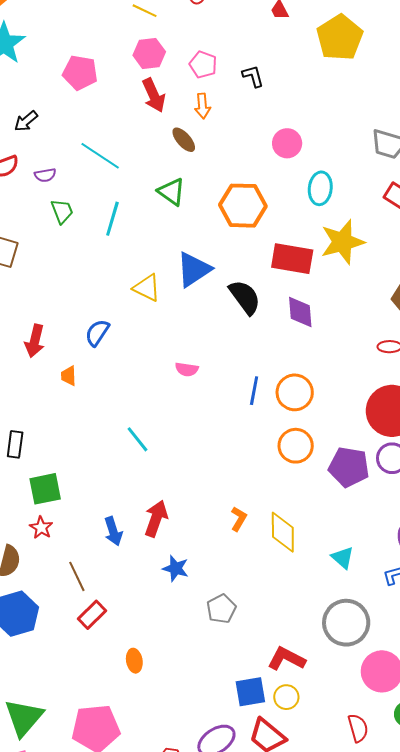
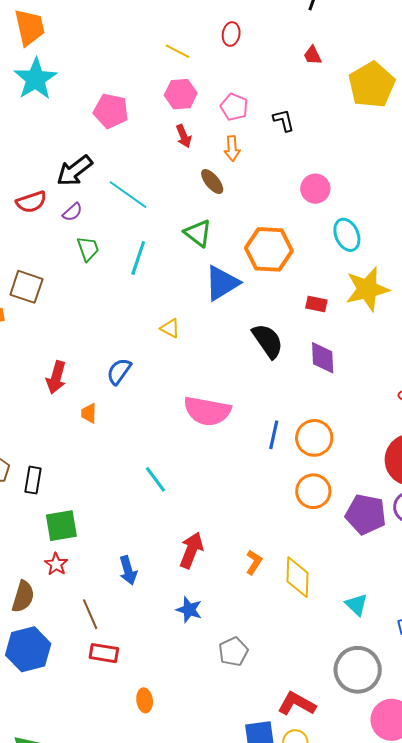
red arrow: (154, 95) -> (184, 136), size x0.7
black arrow: (26, 121) -> (74, 171), moved, size x1.5
purple semicircle: (45, 175) -> (72, 212), turned -35
cyan ellipse: (320, 188) -> (347, 235), turned -32
red rectangle: (292, 259) -> (316, 304), size x0.5
blue triangle: (194, 270) -> (222, 283), moved
yellow triangle: (147, 288) -> (170, 328), size x0.7
pink semicircle: (187, 369) -> (207, 411), size x2.0
red arrow: (156, 519) -> (191, 550), moved
red rectangle: (92, 615) -> (104, 653), turned 52

